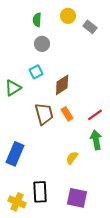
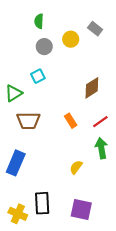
yellow circle: (68, 16) -> (71, 39), moved
brown diamond: (62, 85) -> (92, 88), moved
brown trapezoid: (44, 114) -> (28, 121), moved, turned 105

